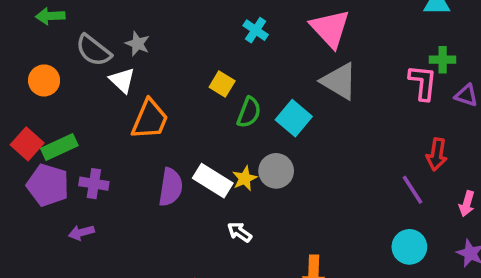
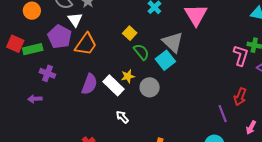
gray triangle: (339, 81) -> (173, 42), moved
green semicircle: (249, 112) -> (141, 52), turned -72
red square: (27, 144) -> (15, 44), turned -30
yellow star: (245, 178) -> (128, 76), moved
purple pentagon: (48, 185) -> (60, 37), moved

